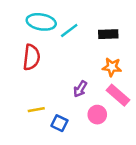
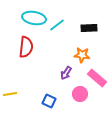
orange star: (112, 67) -> (82, 55), moved
yellow line: (36, 110) -> (10, 94), moved

